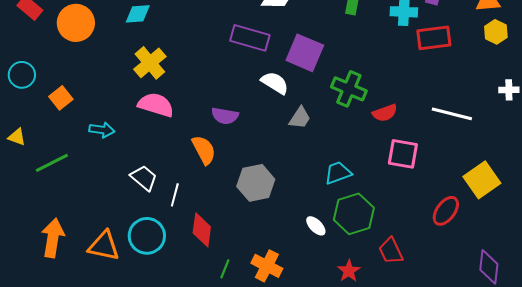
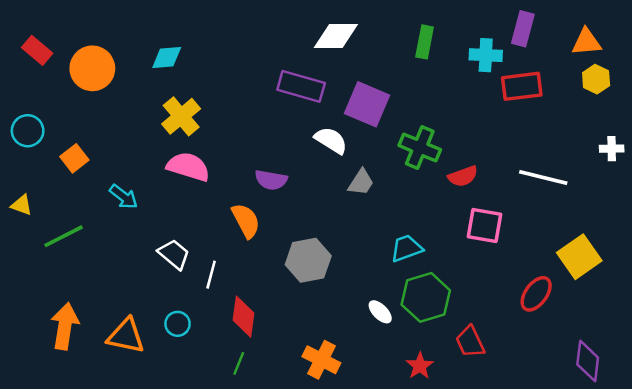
cyan arrow: (102, 130) -> (124, 197), turned 30
cyan circle: (147, 236) -> (177, 324), size x0.6
green line: (225, 269) -> (239, 363), moved

